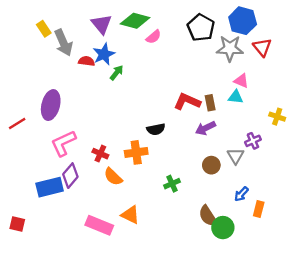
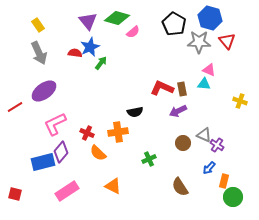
gray arrow: (63, 43) -> (39, 53), moved
purple ellipse: (51, 105) -> (44, 91), turned 40
purple cross: (253, 141) -> (217, 145), moved, turned -32
gray triangle: (236, 156) -> (204, 135), turned -35
pink rectangle: (99, 225) -> (67, 191), moved, turned -55
green circle: (223, 228) -> (233, 197), moved

